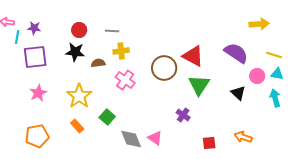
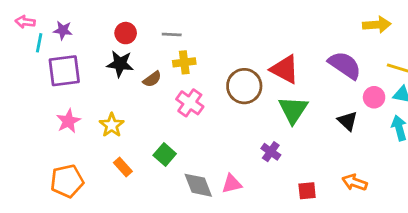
brown semicircle: (98, 63) -> (152, 79), turned 152
yellow star: (79, 96) -> (112, 125), moved, size x0.7
pink triangle: (155, 138) -> (232, 184), turned -49

